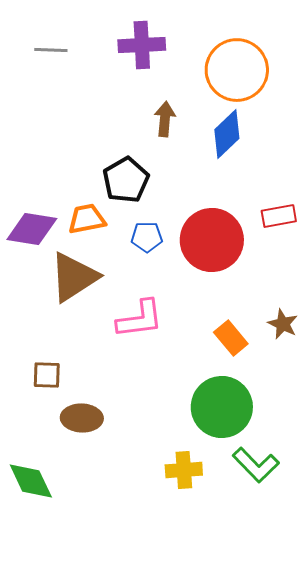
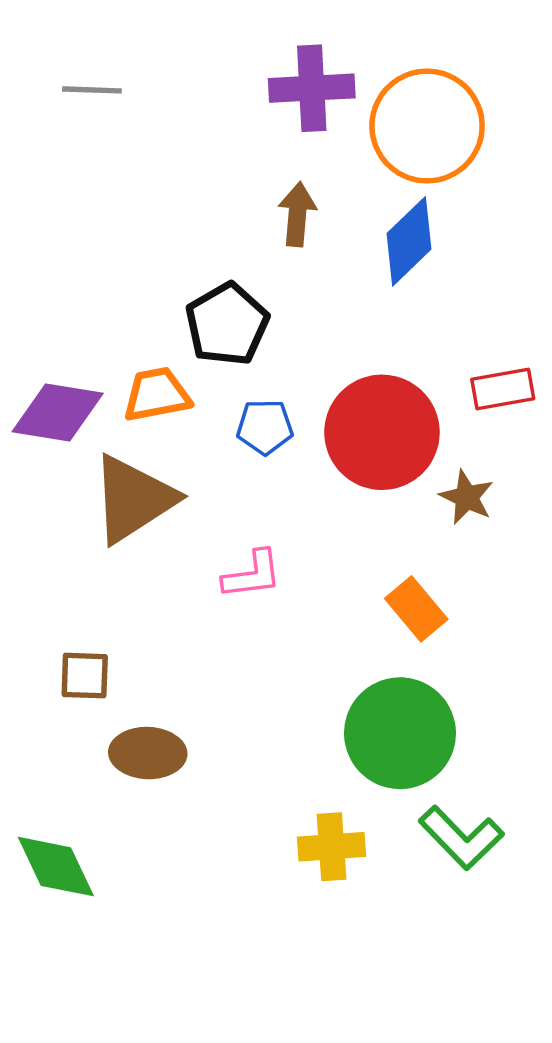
purple cross: (142, 45) -> (312, 88), moved
pink L-shape: (140, 319) -> (252, 575), size x0.7
brown star: (283, 324) -> (467, 497), moved

